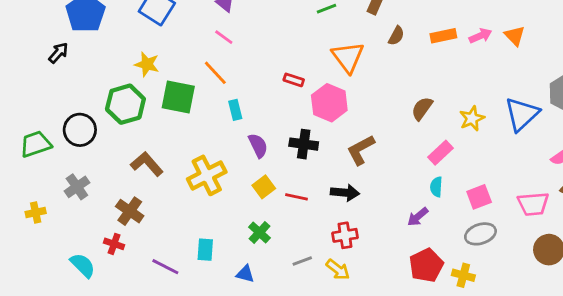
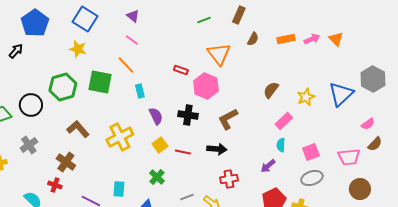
yellow star: (147, 64) -> (78, 49), moved
red cross: (345, 235) -> (229, 179), moved

